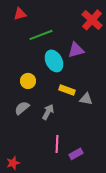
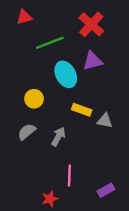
red cross: (92, 20) -> (91, 24), moved
purple rectangle: (76, 154) -> (106, 190), moved
red star: (13, 163) -> (50, 199), moved

